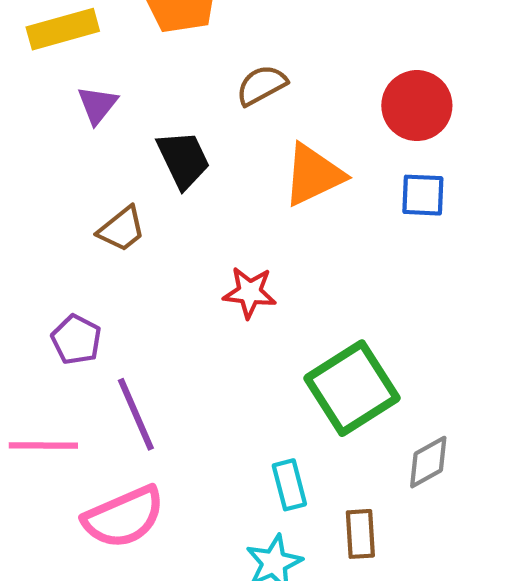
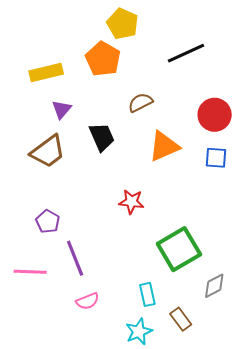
brown trapezoid: (122, 229) -> (48, 152), moved, size x1.5
pink semicircle: (124, 517) -> (88, 301), moved, size x0.6
brown rectangle: (360, 534) -> (181, 319), turned -35

